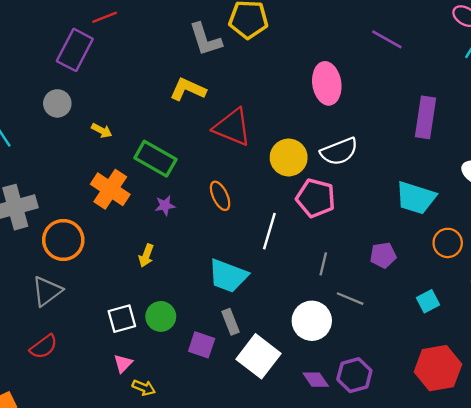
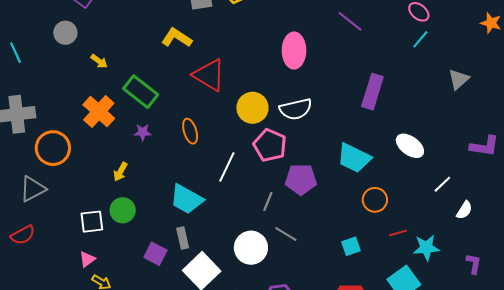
purple pentagon: (383, 255) -> (301, 179), moved, size x1.4
green circle: (161, 316) -> (123, 210), moved

